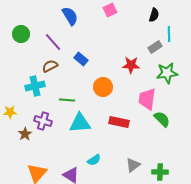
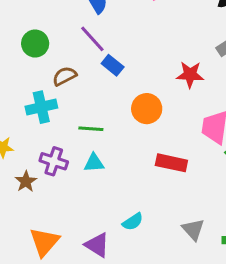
green circle: (21, 34) -> (35, 44), moved
purple line: (53, 42) -> (92, 39), moved
cyan triangle: (80, 123) -> (94, 163), moved, size x0.6
gray triangle: (133, 165) -> (193, 229), turned -35

